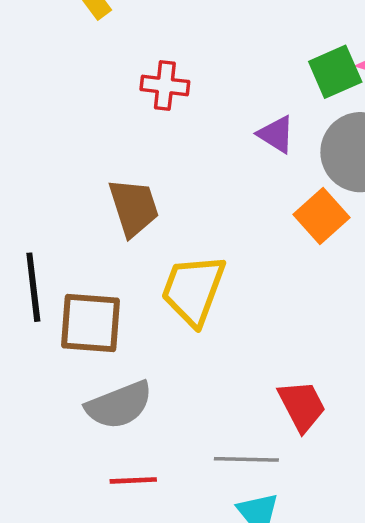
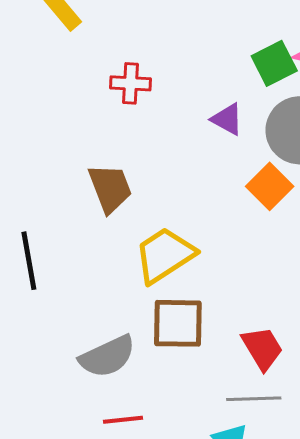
yellow trapezoid: (193, 290) -> (165, 255), turned 40
brown square: (90, 323) -> (178, 323), moved
gray line: (246, 459) -> (254, 399), moved

